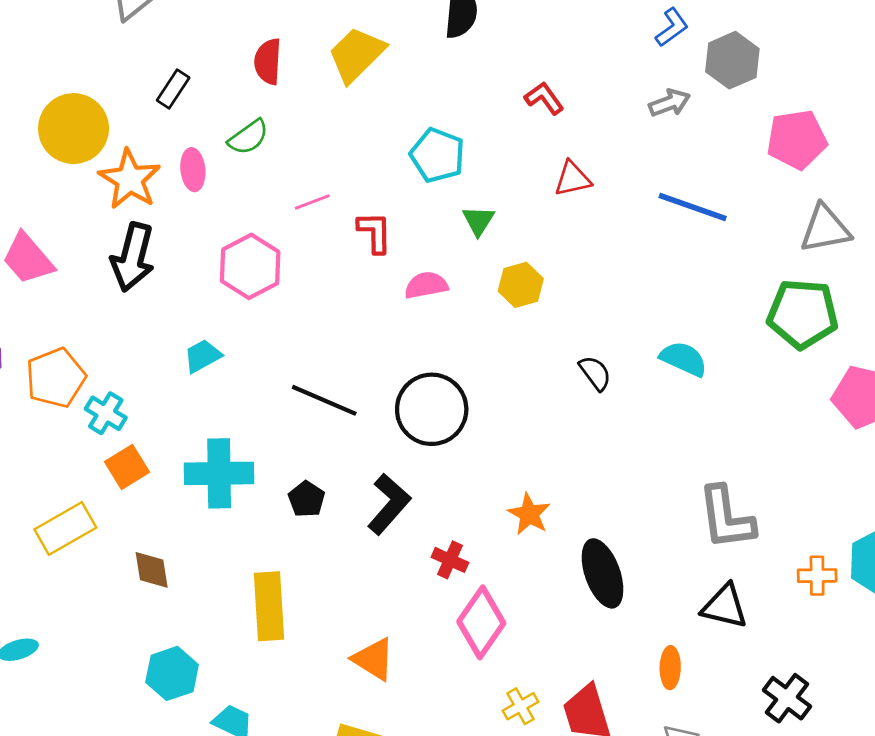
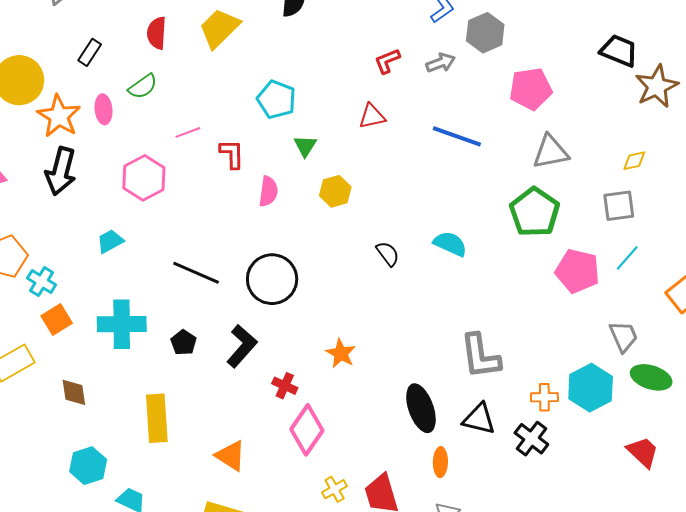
red L-shape: (544, 98) -> (387, 61), moved, turned -76
pink semicircle: (426, 285) -> (268, 191), turned 108
green pentagon: (803, 314) -> (535, 212), turned 30
black ellipse: (603, 573) -> (421, 408), moved
black cross: (787, 698) -> (531, 439), moved

